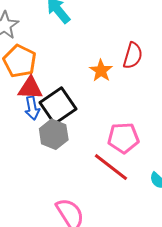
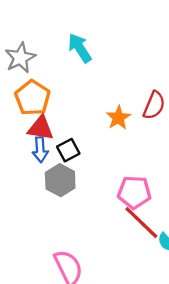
black square: (58, 106) -> (68, 150), size x0.6
red line: (111, 167) -> (141, 223), moved

